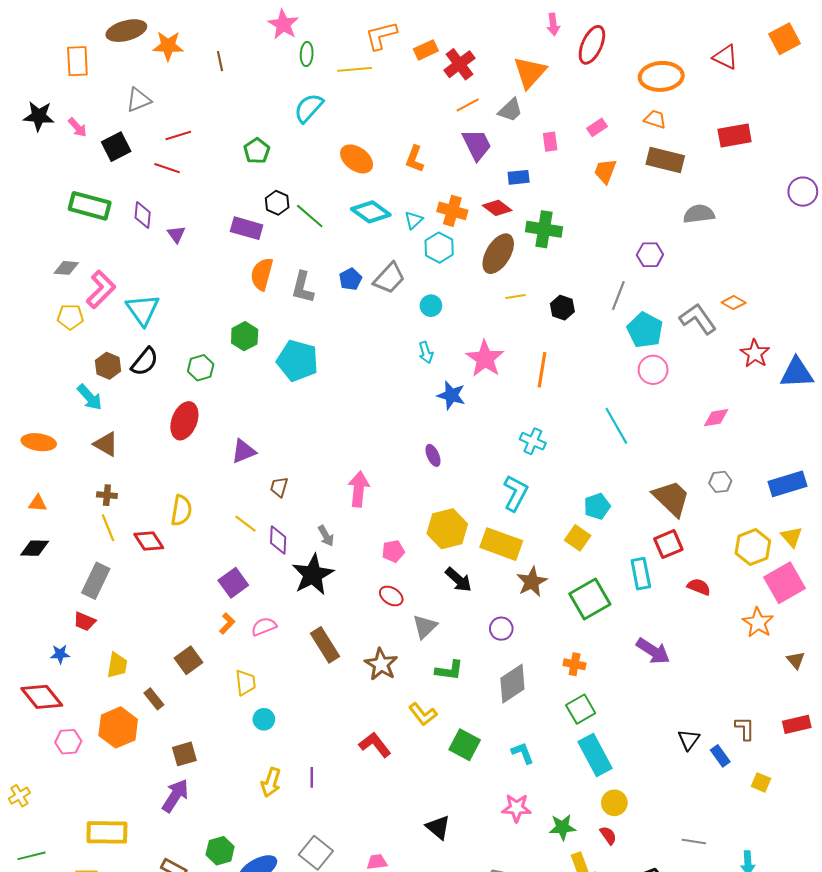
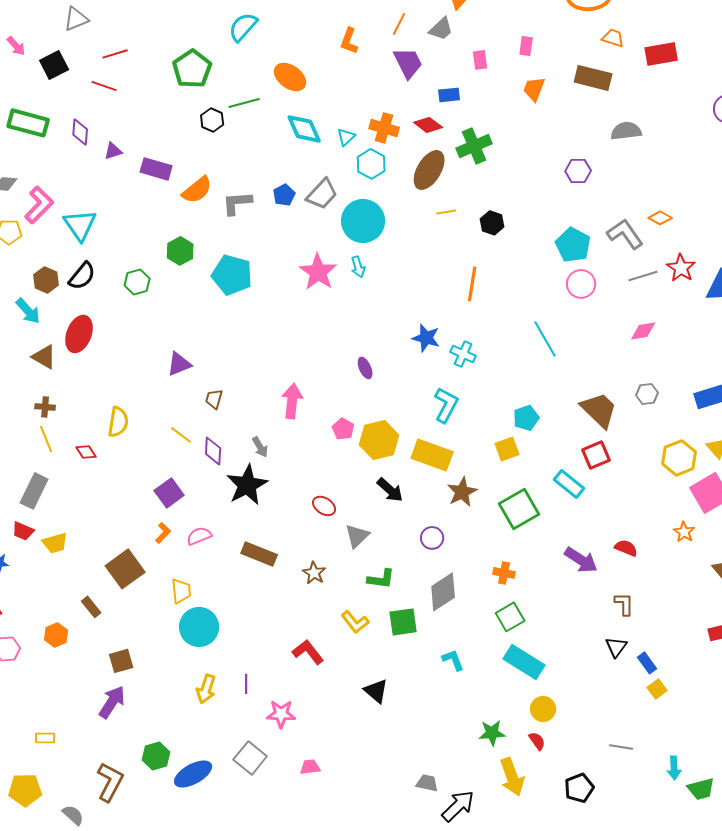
orange line: (468, 105) -> (399, 24), turned -35
orange trapezoid: (655, 119) -> (613, 38), moved
pink rectangle: (597, 127) -> (526, 46), turned -48
green pentagon: (257, 151) -> (192, 69), size x1.5
orange L-shape: (415, 159) -> (349, 41), moved
cyan diamond: (371, 212) -> (304, 129), turned 30
green line: (310, 216) -> (244, 103), moved, turned -56
purple rectangle: (247, 228) -> (156, 169), moved
green cross: (544, 229) -> (474, 146), turned -32
purple triangle: (176, 234) -> (113, 151), turned 48
orange semicircle: (262, 274) -> (197, 190), turned -144
gray L-shape: (303, 287) -> (237, 203), turned 72
gray line: (618, 295) -> (643, 276), moved, turned 52
cyan circle: (431, 306) -> (363, 221), size x2.0
pink star: (485, 359) -> (318, 272), moved
blue star: (451, 395) -> (426, 338), moved
red ellipse: (184, 421) -> (79, 334), moved
yellow square: (578, 538) -> (507, 449), turned 35
red diamond: (149, 541) -> (86, 452), size x0.7
pink pentagon: (393, 551) -> (343, 429), moved, turned -30
cyan rectangle: (641, 574) -> (569, 484), turned -40
red semicircle: (699, 587) -> (626, 548), moved
orange star: (758, 622) -> (684, 532), size x0.7
brown rectangle: (325, 645) -> (259, 554), turned -36
brown square: (188, 660) -> (125, 569), size x1.4
brown star: (381, 664) -> (314, 573), size x0.7
yellow trapezoid: (117, 665) -> (55, 543), moved, turned 64
cyan circle: (264, 719) -> (199, 627), size x1.8
orange hexagon: (118, 727) -> (56, 635), size x0.6
brown L-shape: (745, 728) -> (624, 604), moved
green square: (465, 745) -> (403, 622), moved, turned -36
cyan rectangle: (595, 755) -> (524, 662), turned -30
yellow square: (761, 782) -> (657, 689), moved, turned 30
pink star: (517, 808) -> (281, 714), moved
black triangle: (438, 827) -> (376, 691), moved
yellow rectangle: (107, 832) -> (45, 738), size x0.5

